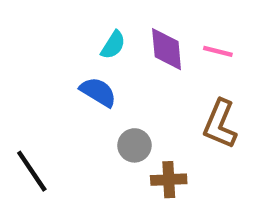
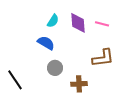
brown L-shape: (220, 124) -> (103, 58), turned -120
gray circle: (134, 145) -> (55, 68), moved

